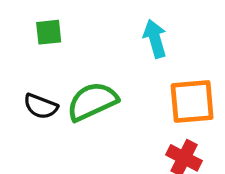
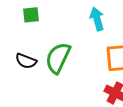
green semicircle: (92, 101) -> (58, 58), turned -40

